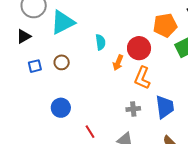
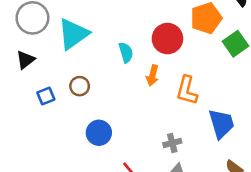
red circle: (139, 48) -> (167, 39), moved
blue circle: (61, 108) -> (99, 133), moved
gray cross: (133, 109) -> (172, 143), moved

